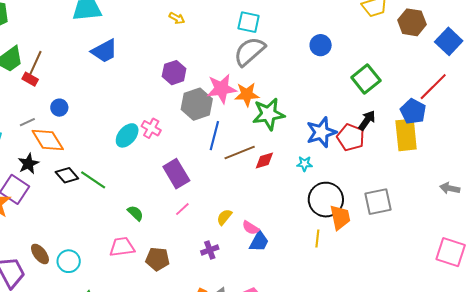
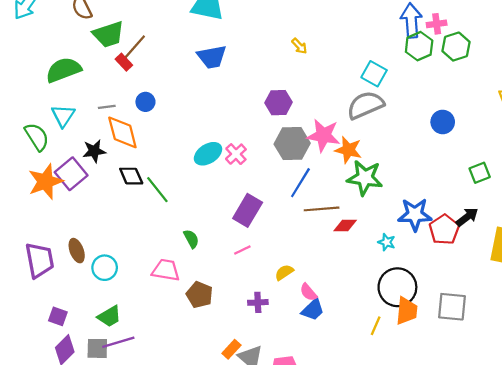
green square: (366, 79) -> (480, 173), size x0.7
purple rectangle: (176, 174) -> (248, 210), turned 44

